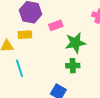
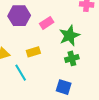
yellow rectangle: (25, 35) -> (33, 52), moved

